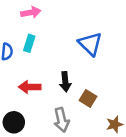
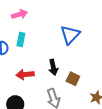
blue triangle: (90, 44) -> (70, 35), turned 35

